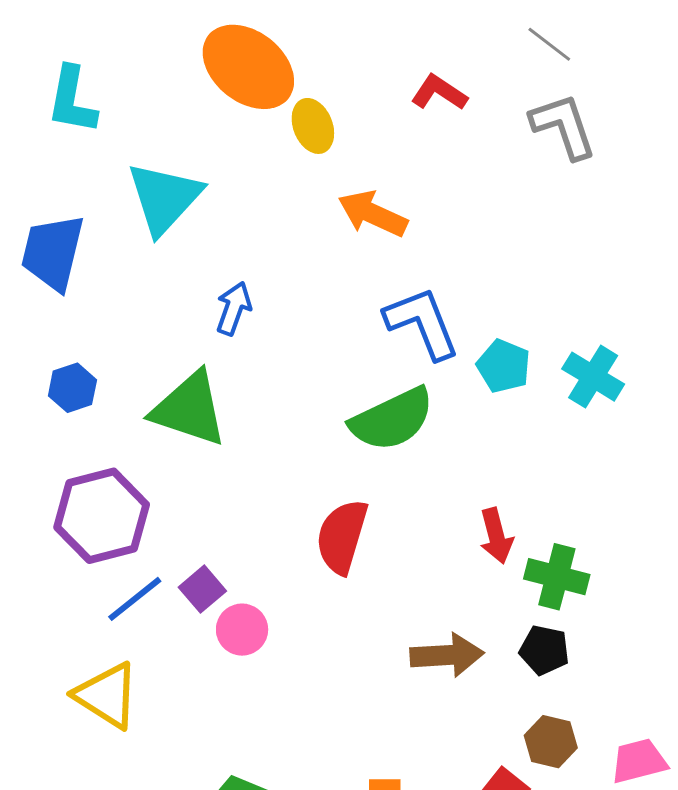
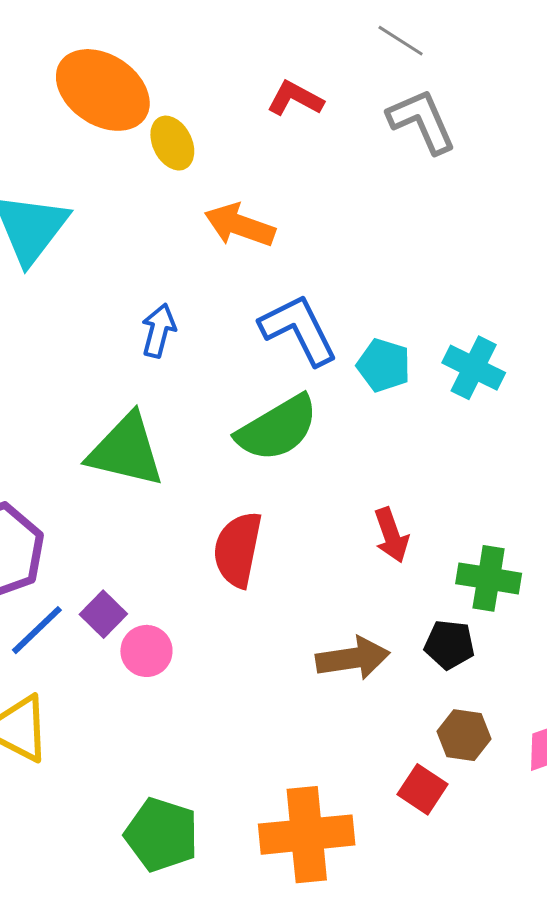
blue arrow: (234, 308) -> (159, 331), moved
green triangle: (189, 409) -> (126, 450), moved
green cross: (557, 577) -> (489, 578), moved

